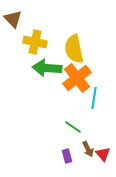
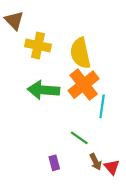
green arrow: (47, 68) -> (43, 90), moved
purple rectangle: (67, 156) -> (54, 163), moved

